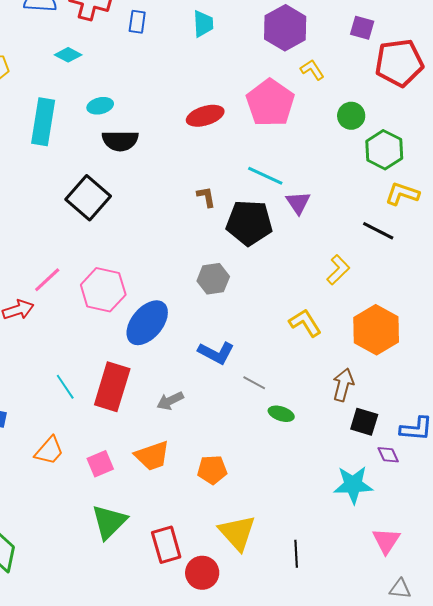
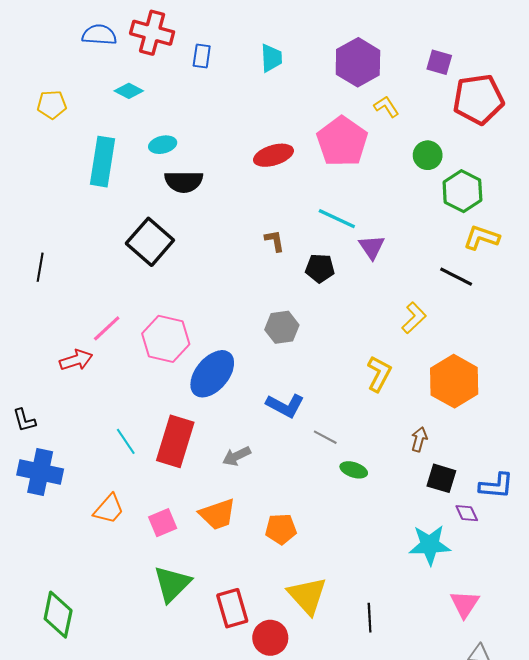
black pentagon: (249, 223) -> (320, 268), size x0.6
yellow L-shape: (305, 323) -> (379, 374), turned 60
brown arrow: (343, 385) -> (419, 439), size x0.7

